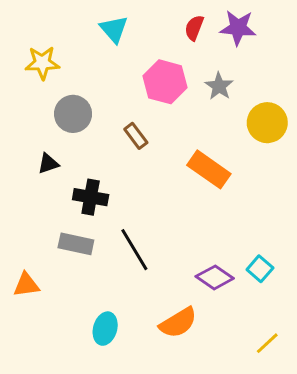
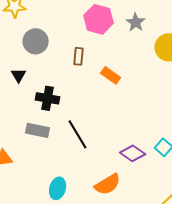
brown rectangle: (136, 136) -> (79, 56), turned 42
black triangle: (48, 164) -> (19, 75), turned -42
orange rectangle: (209, 169) -> (111, 75), moved, size x0.7

